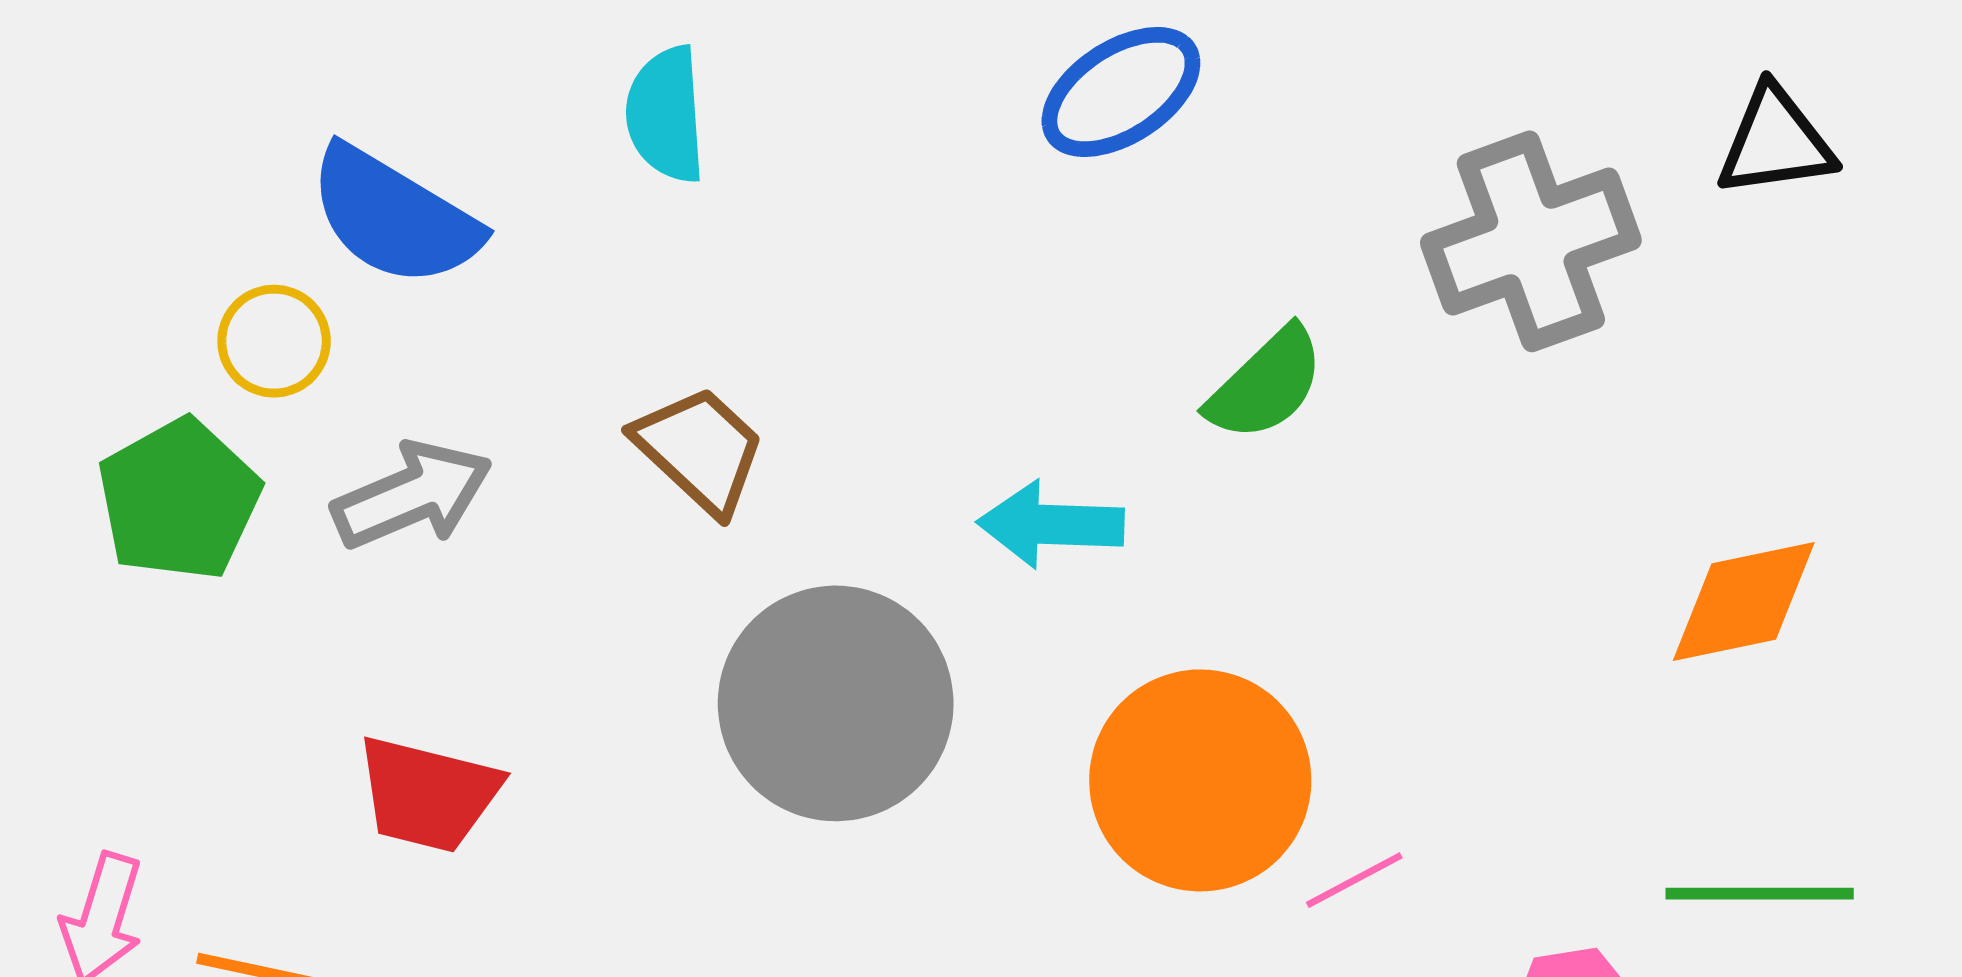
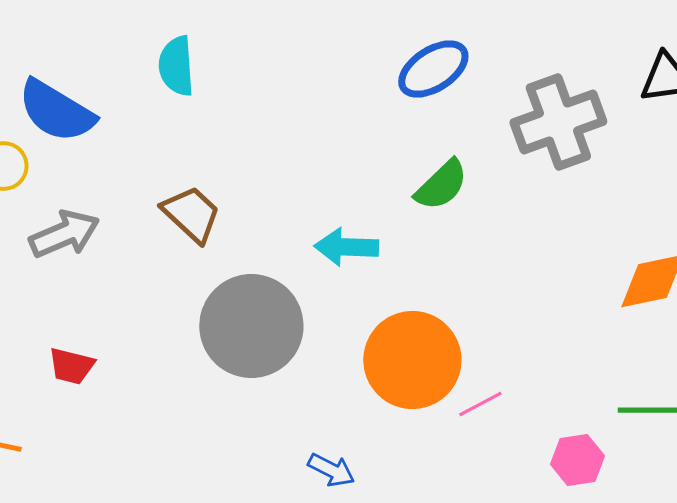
blue ellipse: (1121, 92) -> (433, 69), moved
red trapezoid: (428, 794) -> (71, 366), size x0.7

